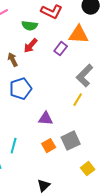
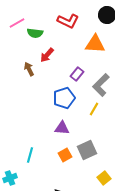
green semicircle: (30, 26) -> (35, 33), moved
purple rectangle: (61, 49) -> (77, 74), moved
blue pentagon: (21, 89) -> (64, 98), moved

